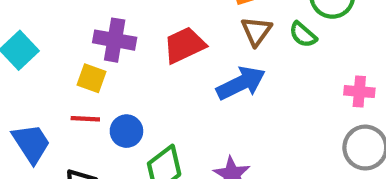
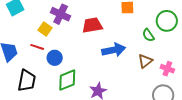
brown triangle: (256, 31) -> (145, 61), moved

